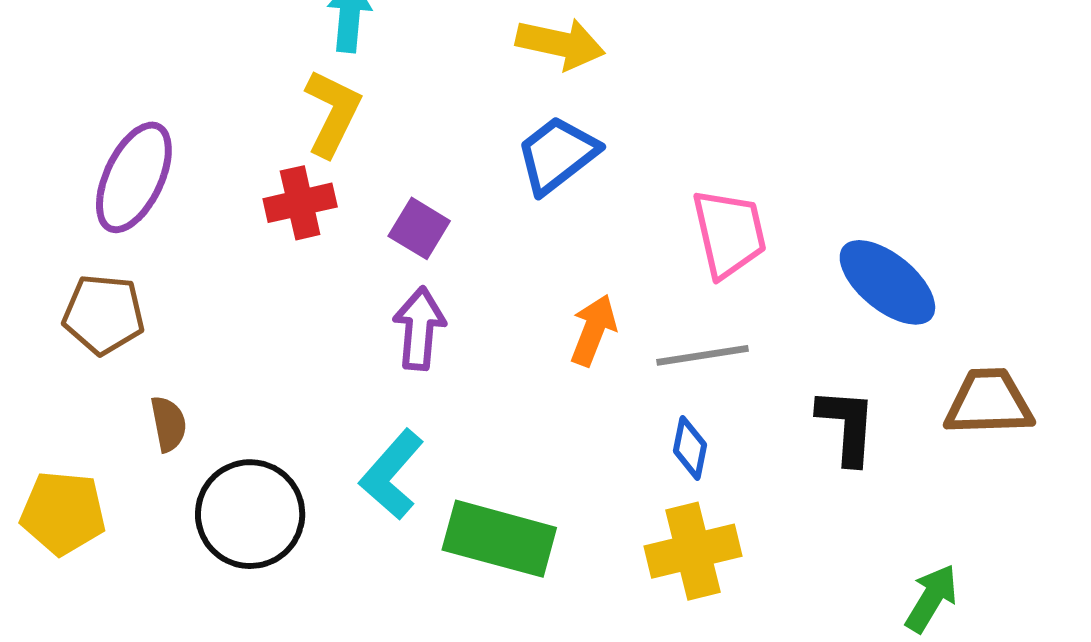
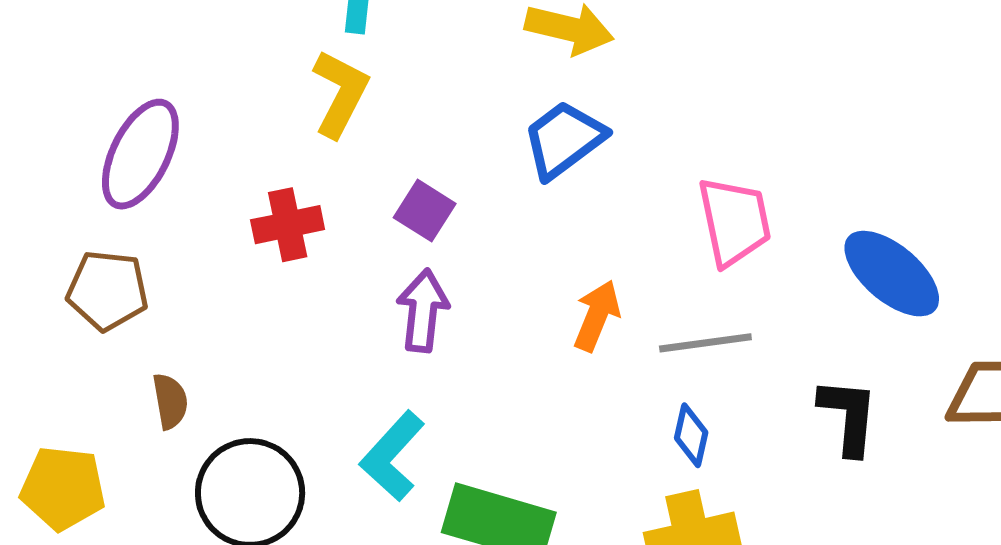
red cross: (300, 203) -> (288, 225), moved

